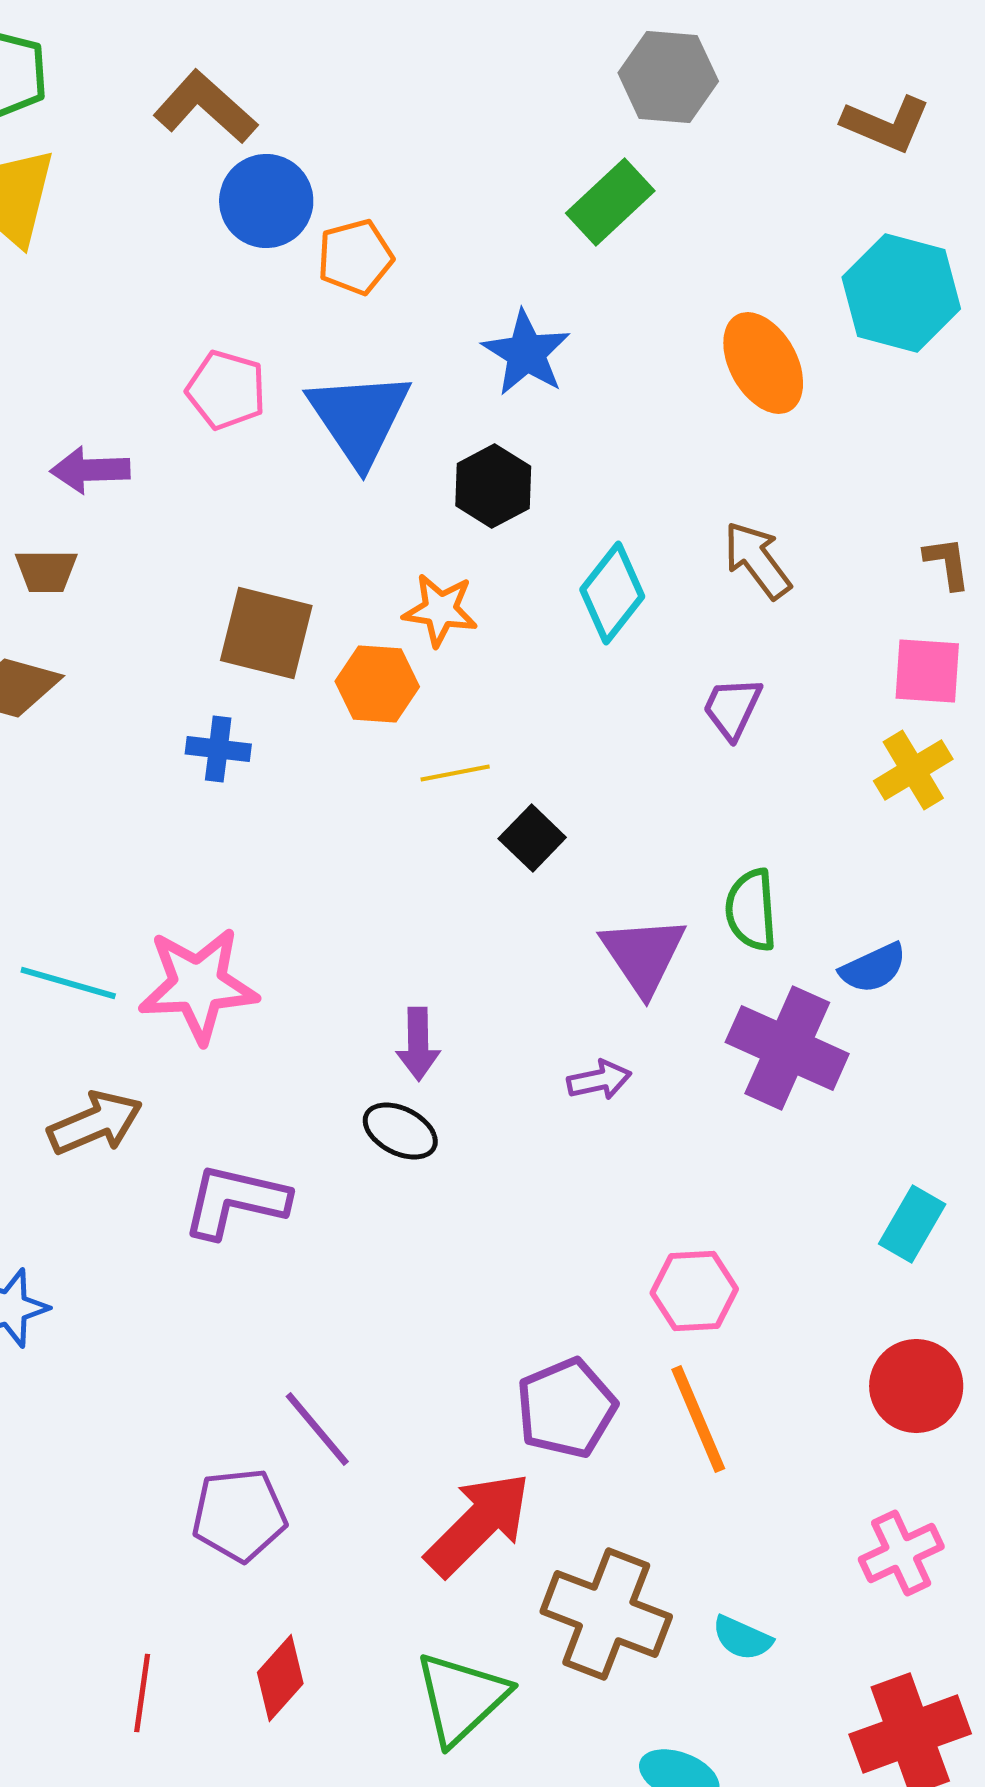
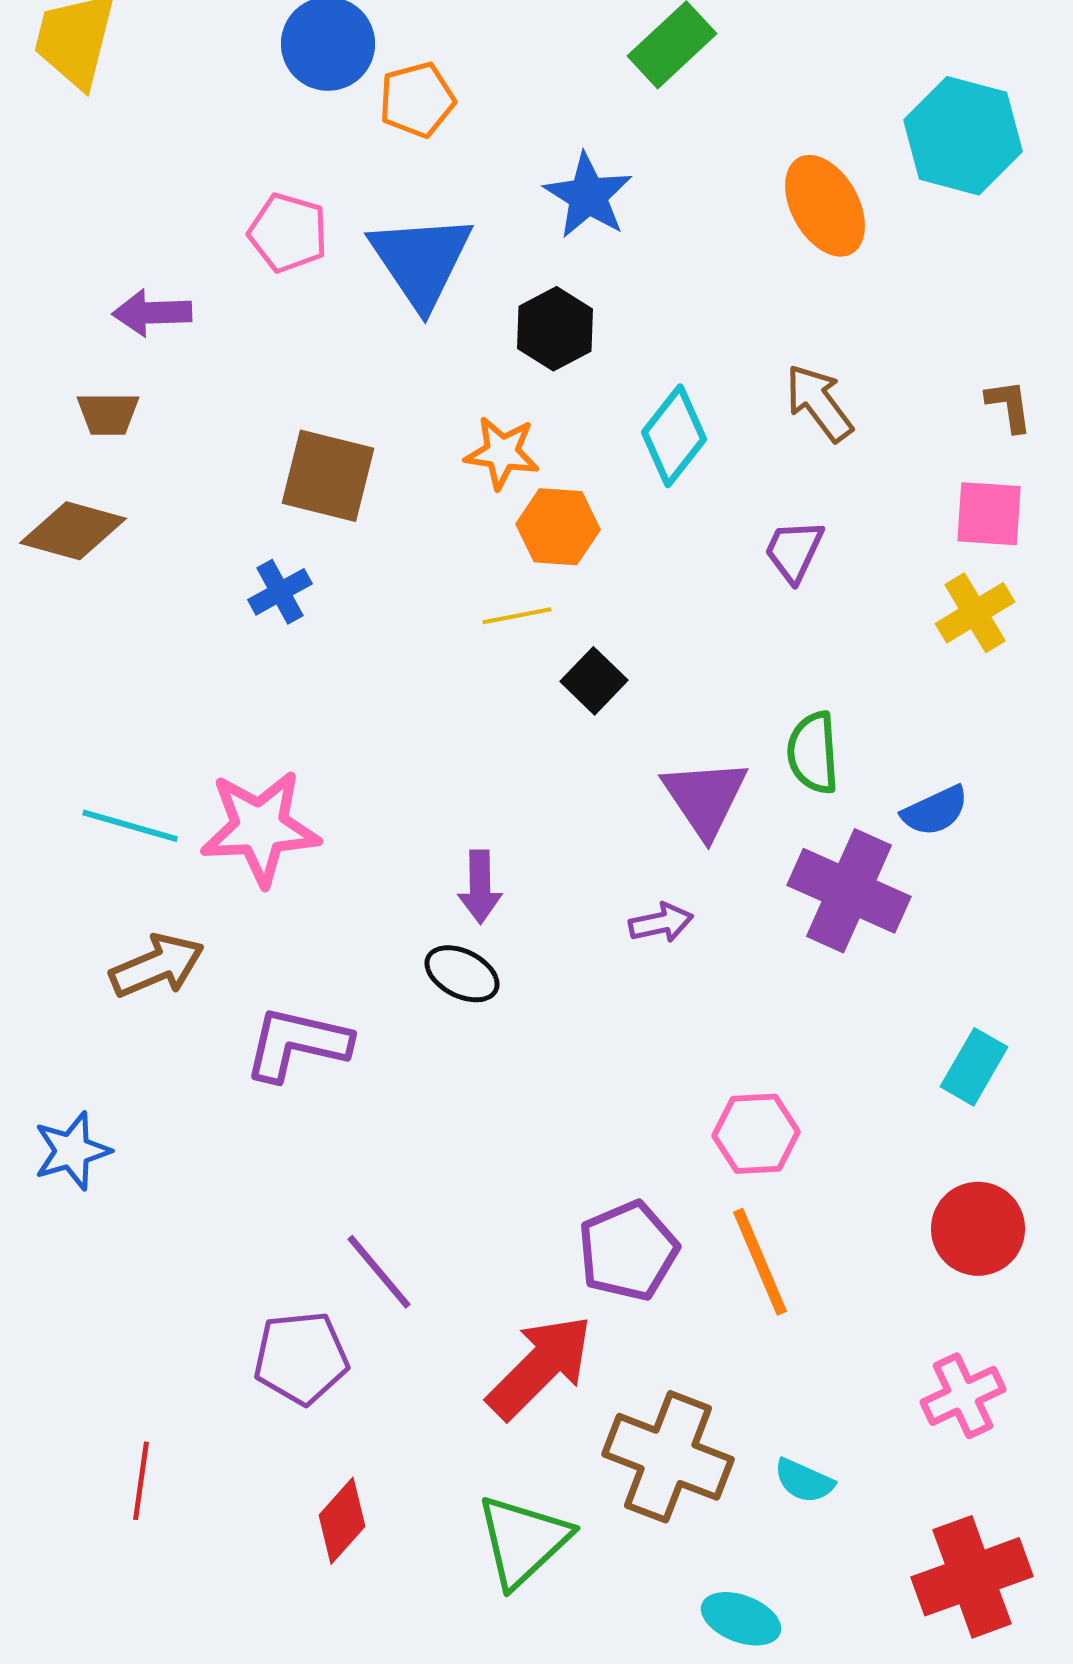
orange hexagon: (377, 684) -> (558, 527), moved
blue cross: (218, 749) -> (280, 592), turned -36
red line: (142, 1693) -> (141, 1481), moved

